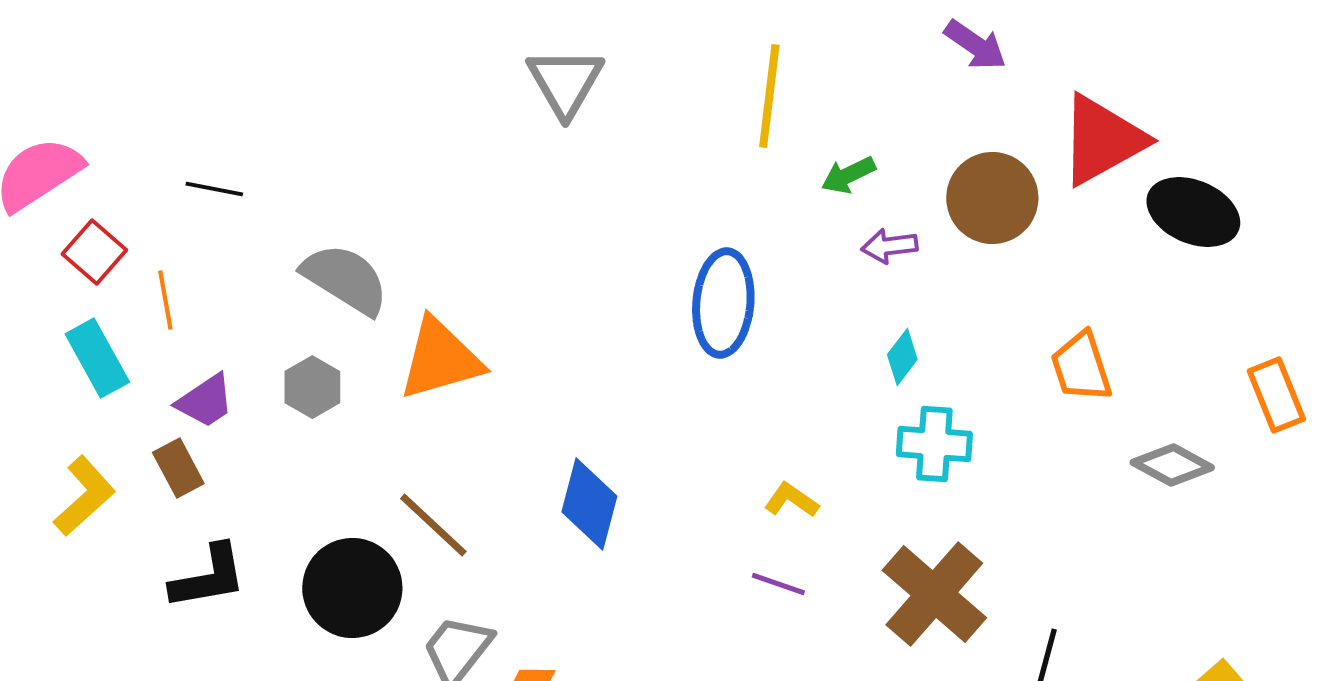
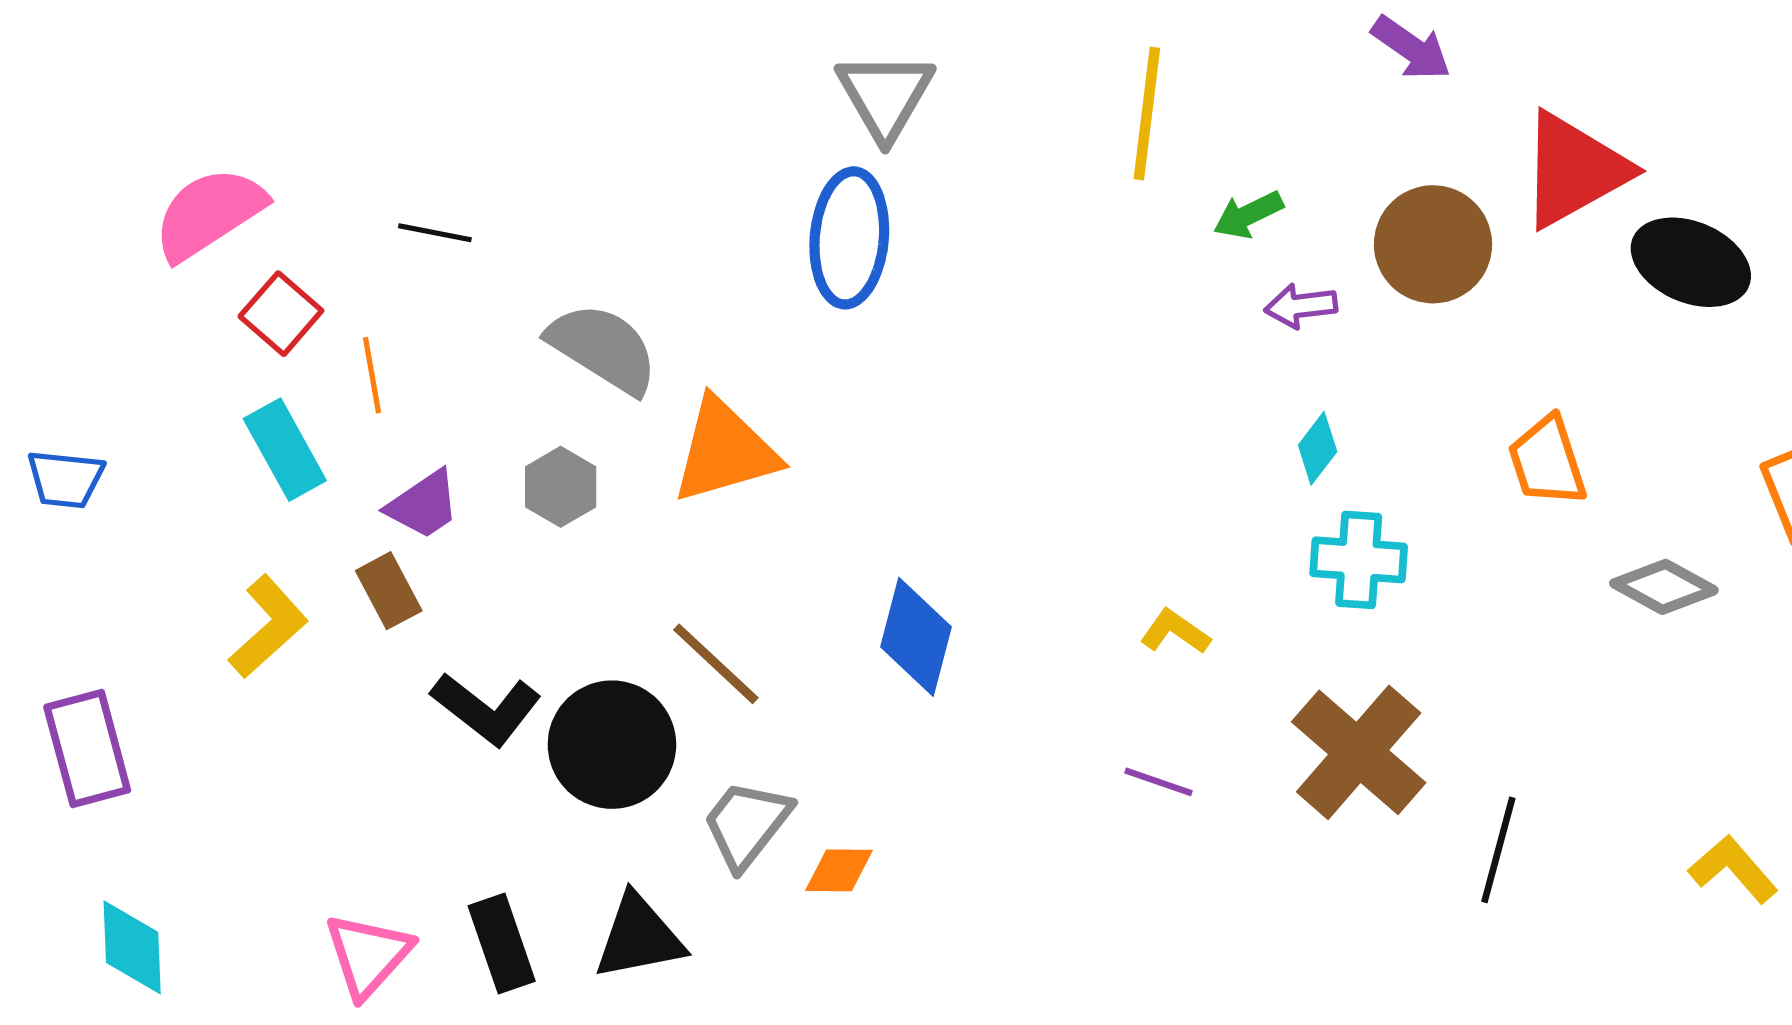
blue ellipse: (723, 303) -> (849, 238), moved
black L-shape: (208, 577) -> (486, 709), moved, turned 48
purple line: (778, 584) -> (1158, 782), moved

